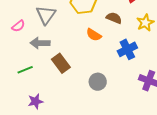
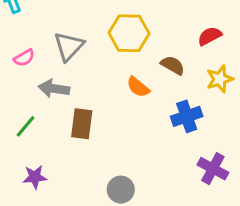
brown rectangle: (61, 63) -> (82, 124), turned 36
green line: (25, 70) -> (26, 126), turned -35
gray circle: (98, 82) -> (121, 190), moved

